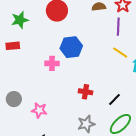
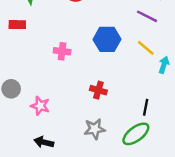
purple line: (118, 27) -> (147, 16), turned -72
blue hexagon: (71, 47) -> (107, 39), moved
black line: (115, 99) -> (146, 107), moved, turned -40

